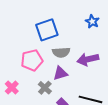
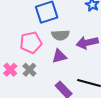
gray cross: (45, 88) -> (29, 70), moved

